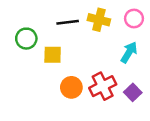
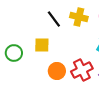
black line: (68, 22) -> (54, 19), turned 60
green circle: (26, 39) -> (14, 53), moved

